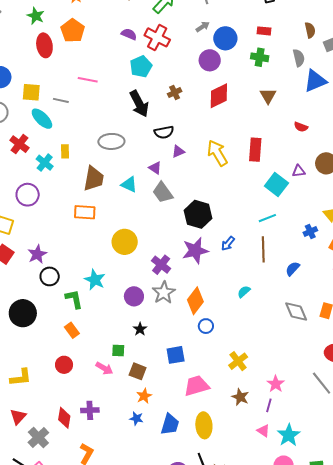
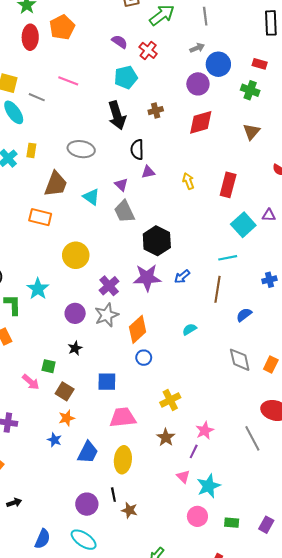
red cross: (157, 37) -> (148, 50), size x0.7
black semicircle: (164, 132) -> (137, 150), turned 90
yellow arrow: (217, 153) -> (188, 181), size x0.6

